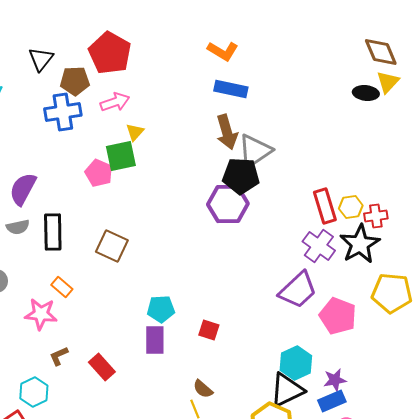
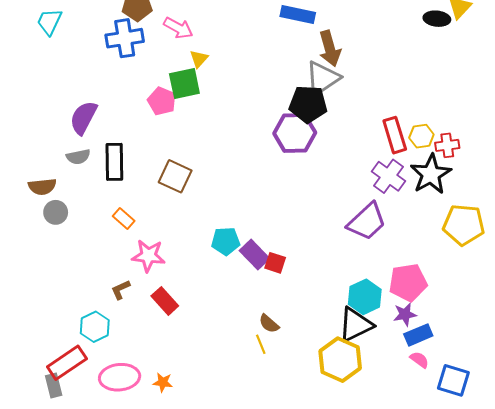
pink arrow: (115, 102) -> (178, 28), turned 48
brown arrow: (227, 132) -> (330, 49), moved
pink star: (41, 314) -> (148, 256), moved
pink pentagon: (338, 316) -> (408, 282), moved, turned -30
purple rectangle: (155, 340) -> (255, 255), moved, turned -44
blue rectangle: (332, 401) -> (418, 335), moved

